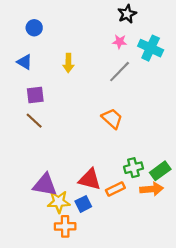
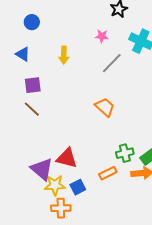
pink star: (120, 42) -> (102, 36), moved
red triangle: (90, 179) -> (67, 158), moved
purple triangle: (45, 185) -> (42, 169), turned 30

